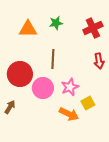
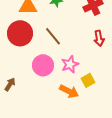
brown line: (53, 59) -> (53, 36), turned -42
red circle: (20, 74) -> (20, 33), moved

